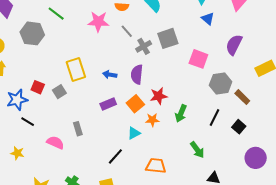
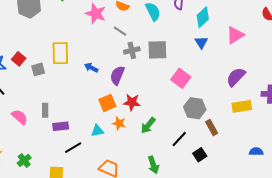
gray line: (127, 31) -> (120, 31), turned -32
purple semicircle: (234, 45) -> (236, 77), moved
purple rectangle: (108, 104) -> (61, 126), moved

